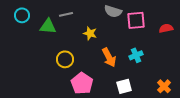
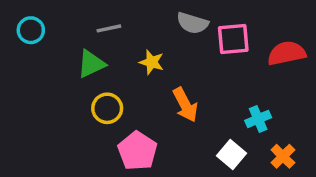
green triangle: (48, 26) -> (91, 64), moved, turned -30
red semicircle: (166, 28) -> (287, 53), size x1.5
cyan cross: (136, 55) -> (258, 119), moved
white square: (124, 86) -> (231, 154), moved, turned -35

